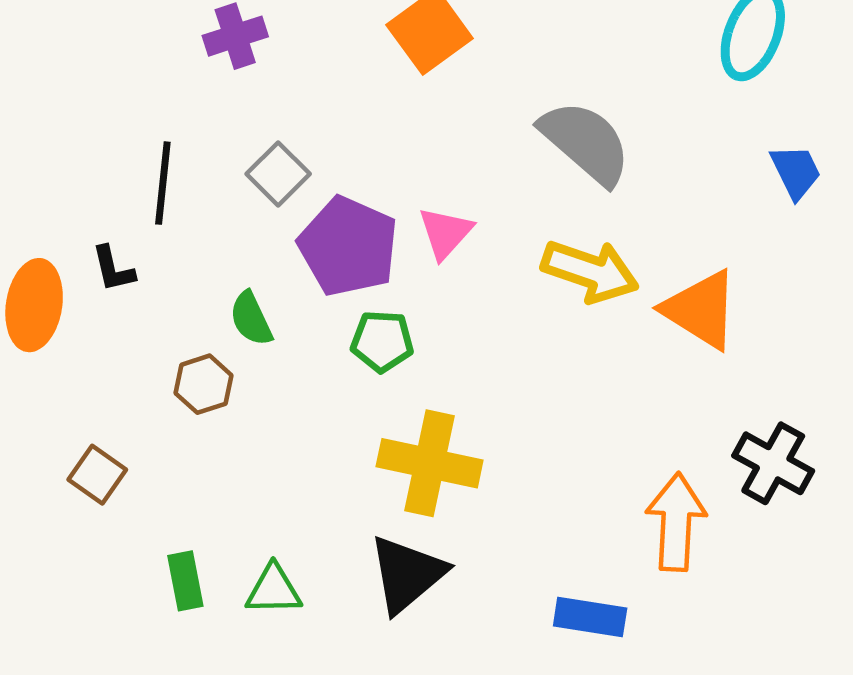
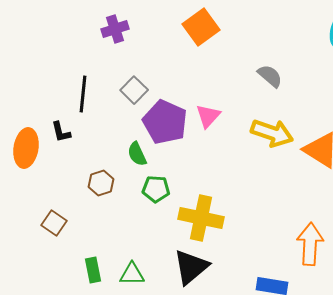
gray semicircle: (586, 142) -> (270, 76), size x0.6
green semicircle: (251, 319) -> (137, 154), moved
green pentagon: (382, 341) -> (156, 189), moved

